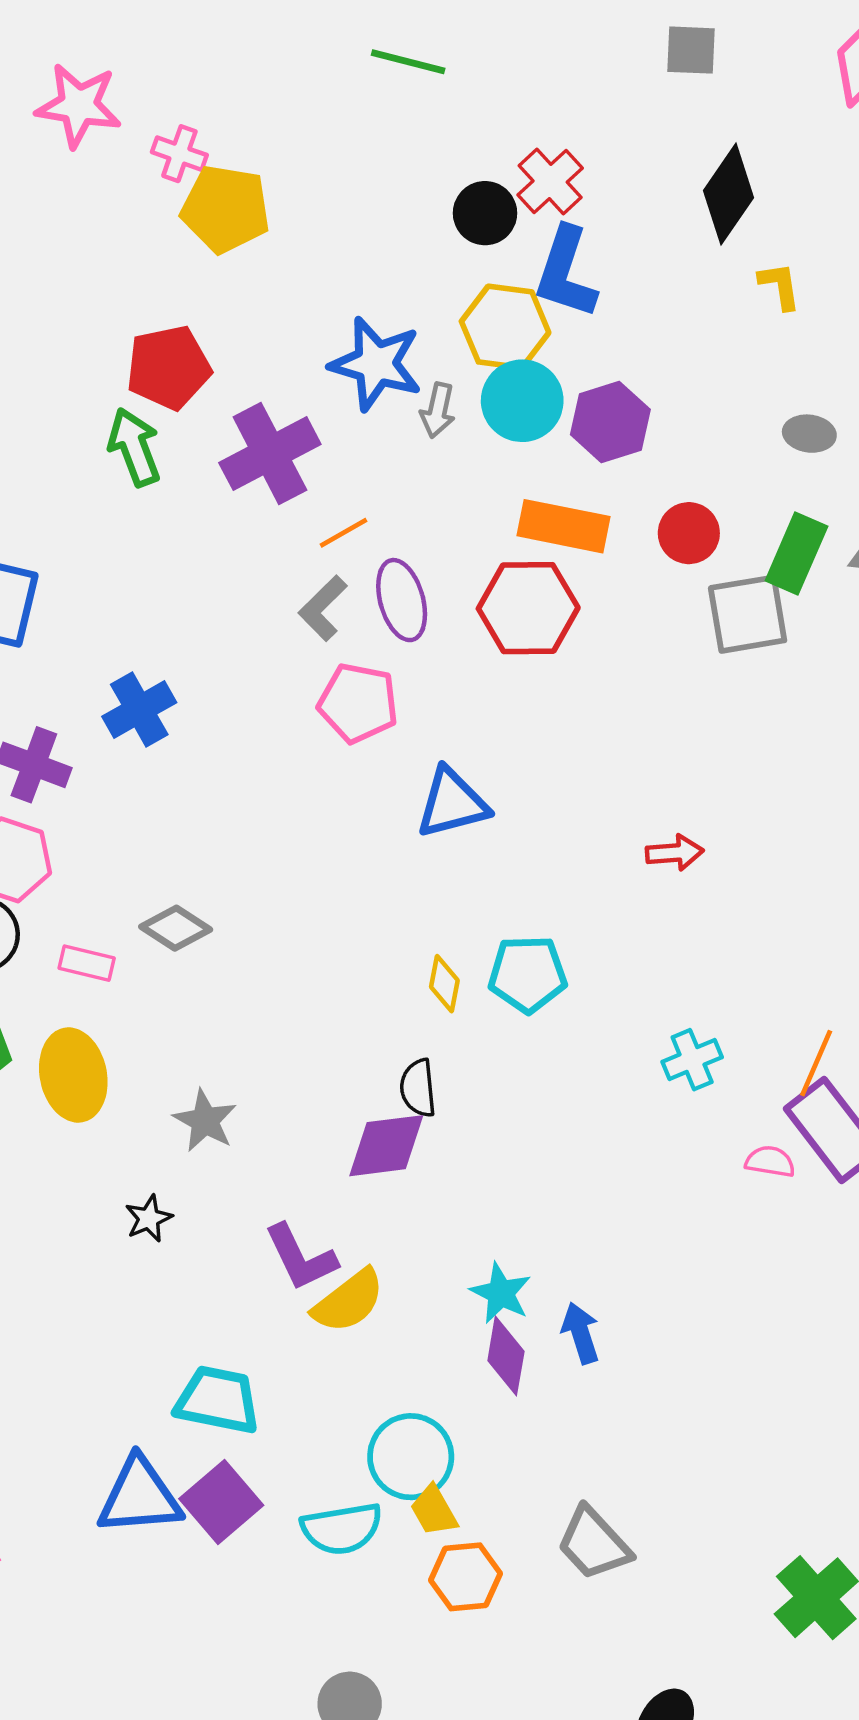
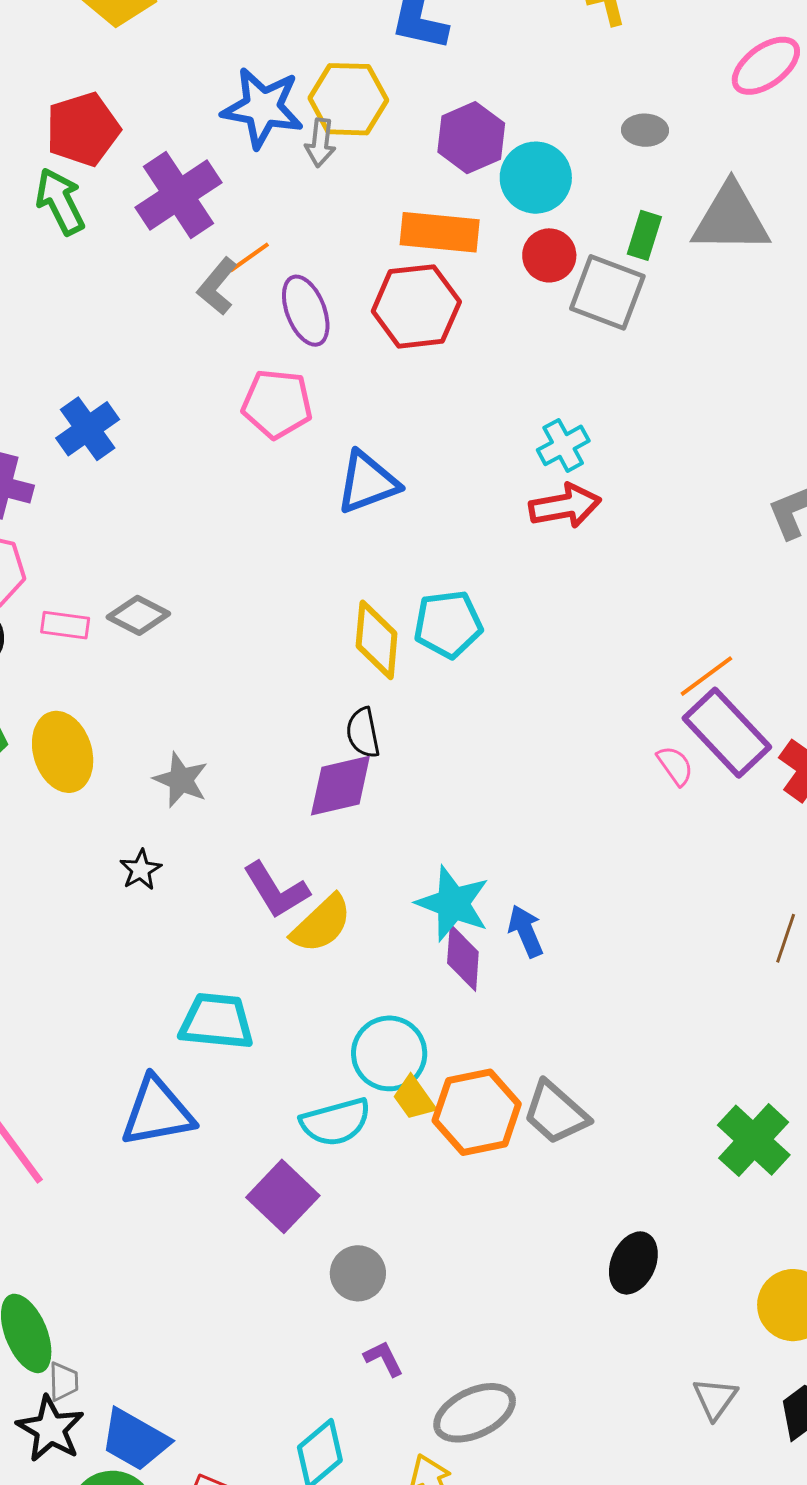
yellow hexagon: (505, 327) -> (348, 99), moved
cyan circle: (522, 401) -> (536, 178), moved
red circle: (689, 533) -> (549, 255), moved
green rectangle: (796, 553) -> (644, 235), size x0.7
gray L-shape: (323, 608) -> (217, 286), moved
gray square: (748, 614) -> (607, 292), turned 36
red arrow: (675, 853) -> (565, 506), size x1.4
pink rectangle: (87, 963) -> (65, 625), moved
yellow diamond: (444, 984) -> (377, 640), size x1.6
cyan cross: (692, 1060) -> (563, 445), moved
orange line: (816, 1063) -> (706, 676), turned 36
pink semicircle: (770, 1162) -> (675, 766), turned 51
cyan star: (501, 1293) -> (453, 903), size x1.4
purple square: (221, 1502) -> (283, 1196), moved
orange hexagon: (465, 1577) -> (477, 1112), moved, size x1.4

